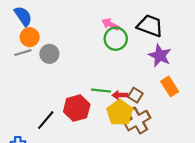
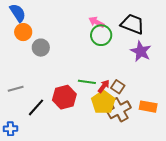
gray line: (23, 53) -> (16, 89), moved
orange rectangle: (170, 86) -> (148, 107), moved, turned -48
red arrow: (120, 95) -> (104, 86), turned 128

